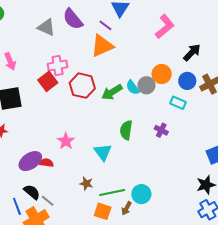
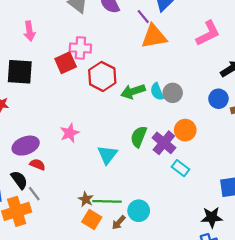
orange triangle: (102, 46) -> (154, 36), moved
orange circle: (162, 74) -> (185, 130), moved
cyan rectangle: (178, 103) -> (181, 168), moved
purple cross: (161, 130) -> (164, 143), moved, size x1.5
red semicircle: (46, 163) -> (38, 164), moved
brown star: (86, 184) -> (86, 199), moved

